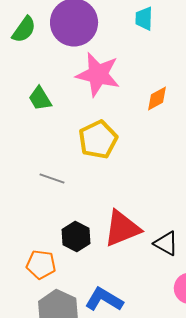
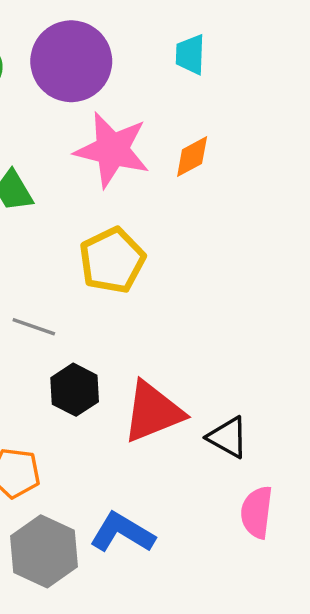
orange diamond: (157, 98) -> (192, 157), moved
black hexagon: (76, 236) -> (75, 390), moved

